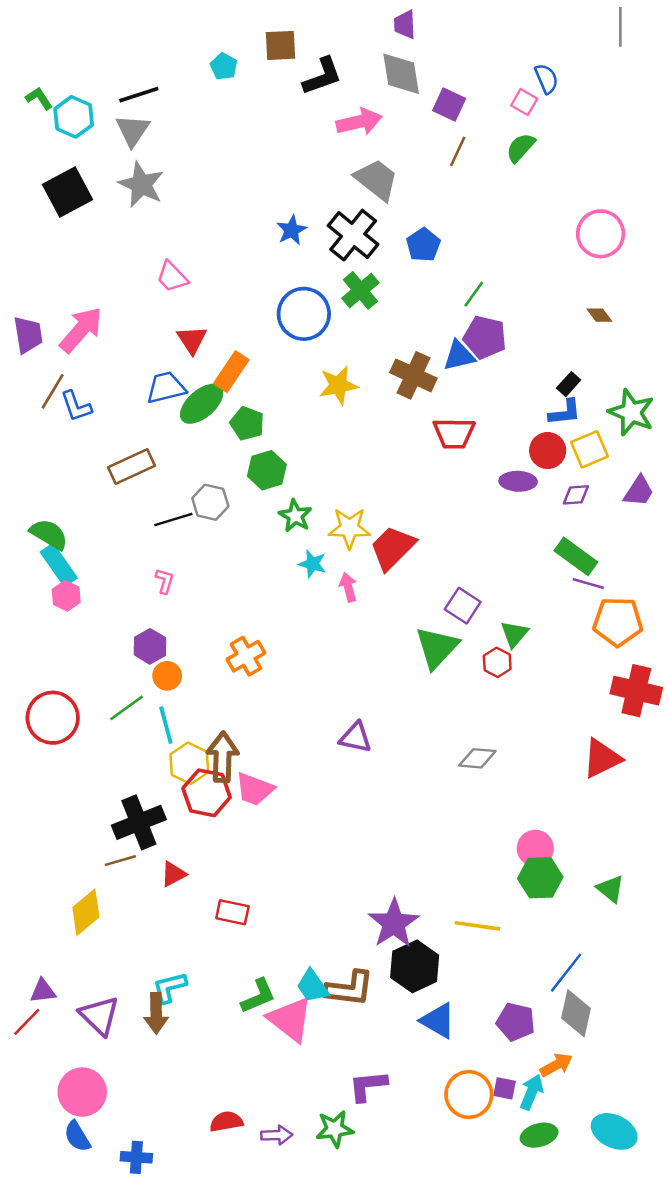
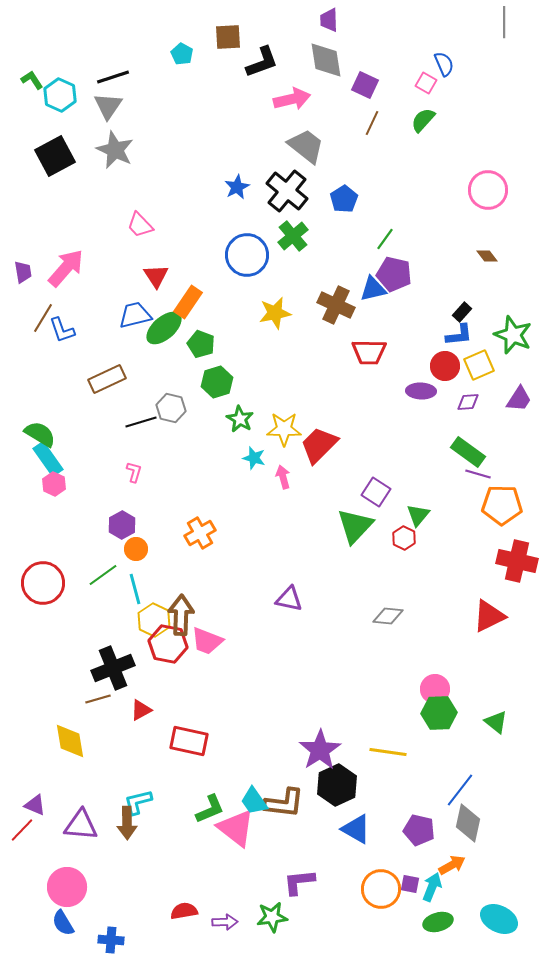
purple trapezoid: (28, 335) -> (23, 272), size x0.7
yellow diamond: (86, 912) -> (70, 741), turned -60
red rectangle: (232, 912) -> (189, 741), size x1.4
purple triangle: (43, 991) -> (35, 805), turned 30
purple triangle: (99, 1016) -> (81, 825), turned -39

